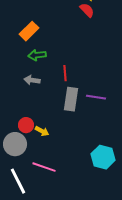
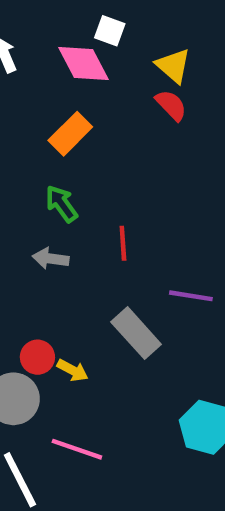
orange rectangle: (29, 31) -> (70, 134), moved
green arrow: (37, 55) -> (62, 204), turned 60
gray rectangle: (71, 99) -> (136, 333), moved, turned -50

